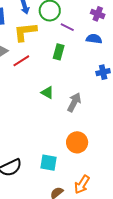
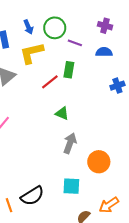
red line: (21, 61) -> (50, 82), moved
gray arrow: (74, 102) -> (70, 143), moved
orange arrow: (82, 185) -> (109, 205), turned 30

